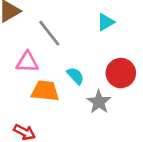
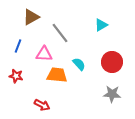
gray star: (99, 102) -> (112, 94), moved, turned -30

